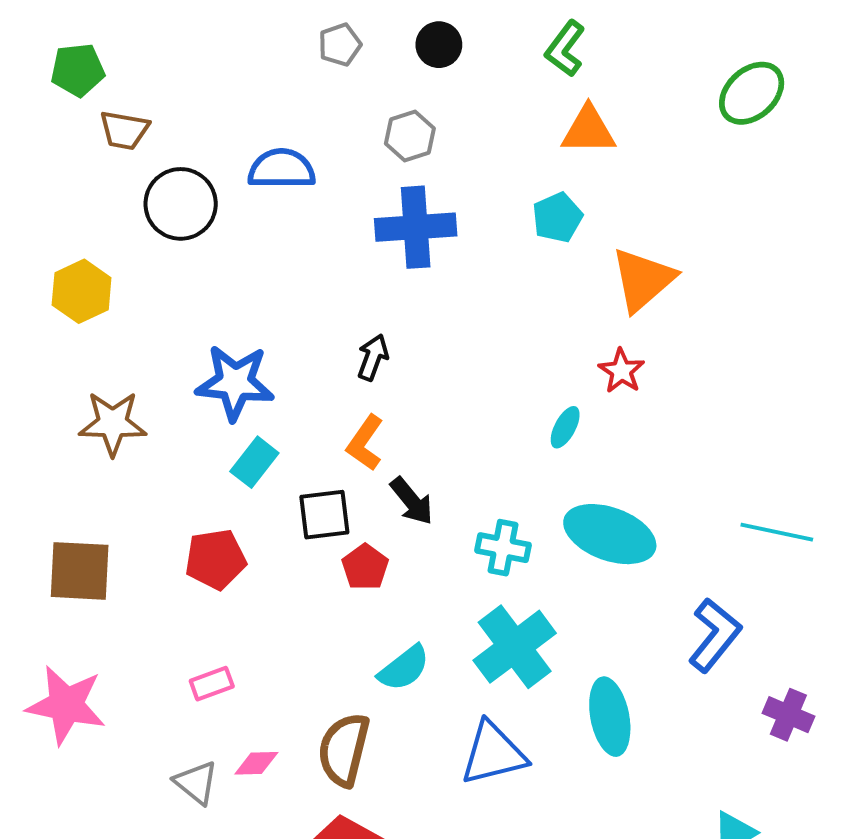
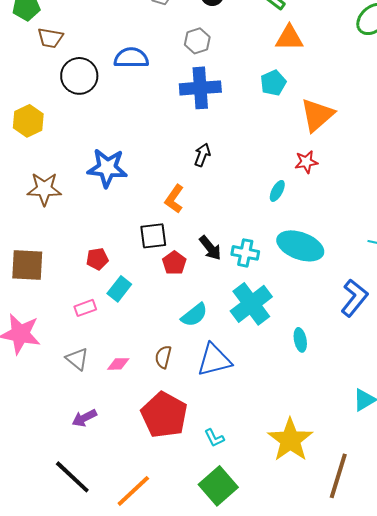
black arrow: (373, 357) -> (202, 155), moved
red star: (621, 371) -> (306, 162), turned 30
cyan rectangle: (254, 462) -> (119, 289), moved
black arrow: (412, 501) -> (210, 248), moved
red pentagon: (216, 559) -> (97, 259), size x0.7
pink rectangle: (212, 684) -> (85, 308), moved
cyan ellipse: (610, 717) -> (300, 340), size x0.6
brown semicircle: (344, 750) -> (163, 357), size x0.6
blue triangle: (493, 754) -> (214, 360), moved
gray triangle: (196, 783) -> (77, 359), moved

